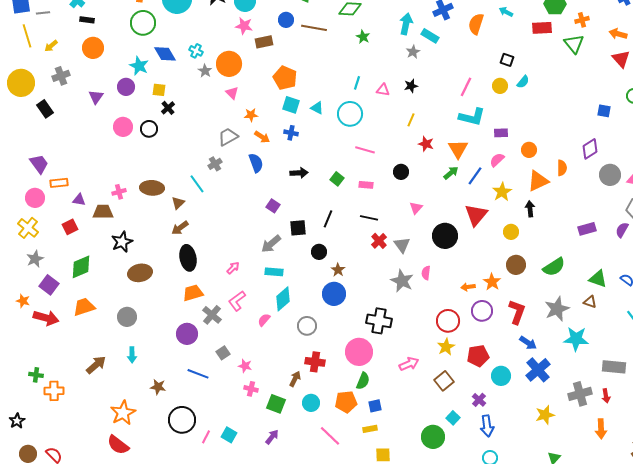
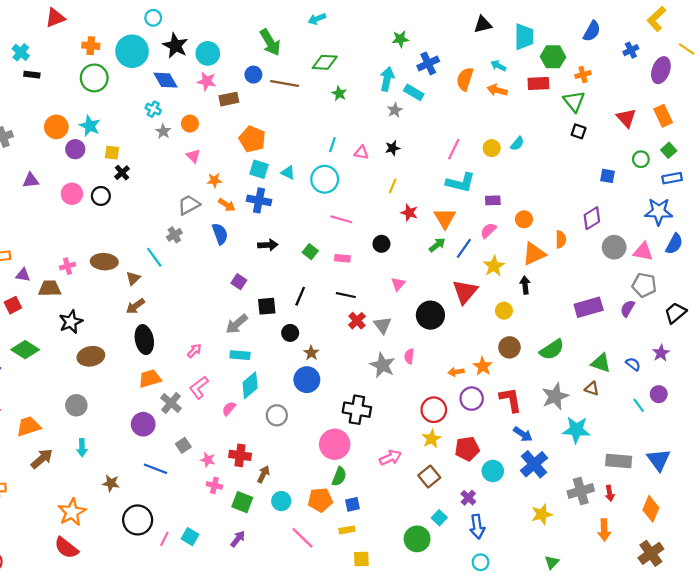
orange arrow: (618, 34) -> (497, 90), moved
orange circle: (93, 48) -> (56, 127), moved
blue diamond: (165, 54) -> (165, 80), moved
black square: (507, 60) -> (579, 131), moved
orange circle: (229, 64) -> (190, 124), size x0.6
purple triangle: (96, 97) -> (31, 180), moved, turned 49
blue cross: (291, 133) -> (259, 200), size x1.5
purple rectangle: (587, 229) -> (589, 307), size x1.4
green diamond: (81, 267) -> (25, 350), turned 55
orange trapezoid: (84, 307) -> (28, 426), moved
red L-shape: (517, 312) -> (511, 400), turned -30
red cross: (315, 362) -> (240, 455), moved

